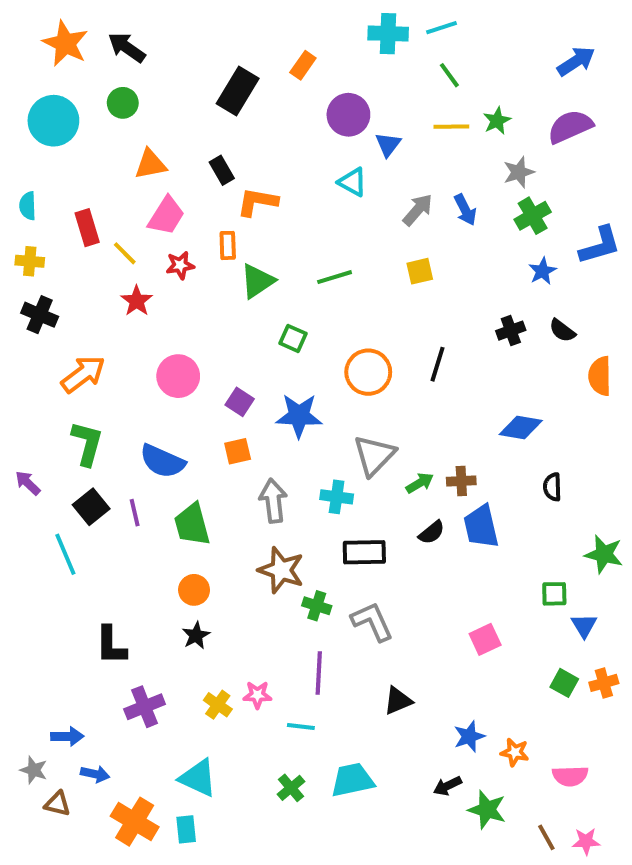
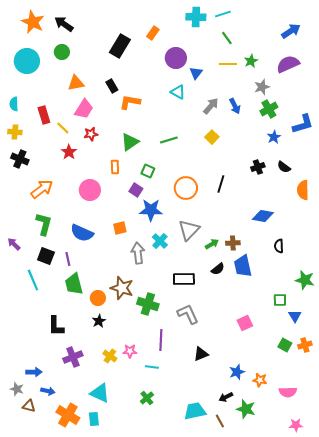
orange rectangle: (228, 245) -> (115, 167), moved
yellow square: (420, 271) -> (212, 137), turned -32
purple square: (240, 402) -> (136, 190), moved
cyan cross: (337, 497) -> (160, 241), moved, turned 35
black square: (91, 507) -> (46, 256), turned -30
green trapezoid: (192, 525) -> (74, 284), moved
brown star: (281, 570) -> (122, 288), moved
green cross: (317, 606) -> (148, 304), moved, size x1.5
cyan trapezoid: (352, 780) -> (195, 411), moved
brown line: (546, 837) -> (220, 421), moved

